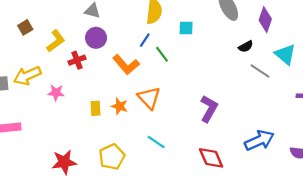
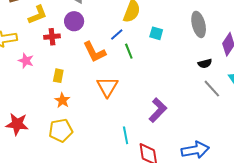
orange star: (119, 106) -> (62, 100), moved
yellow rectangle: (96, 108) -> (58, 76), moved
cyan line: (156, 142) -> (126, 135), moved, turned 30

